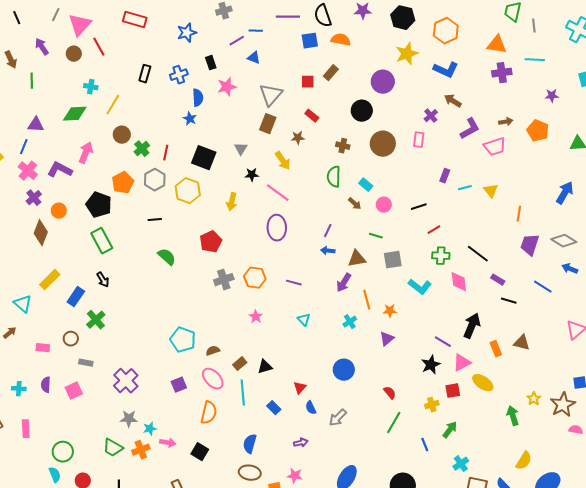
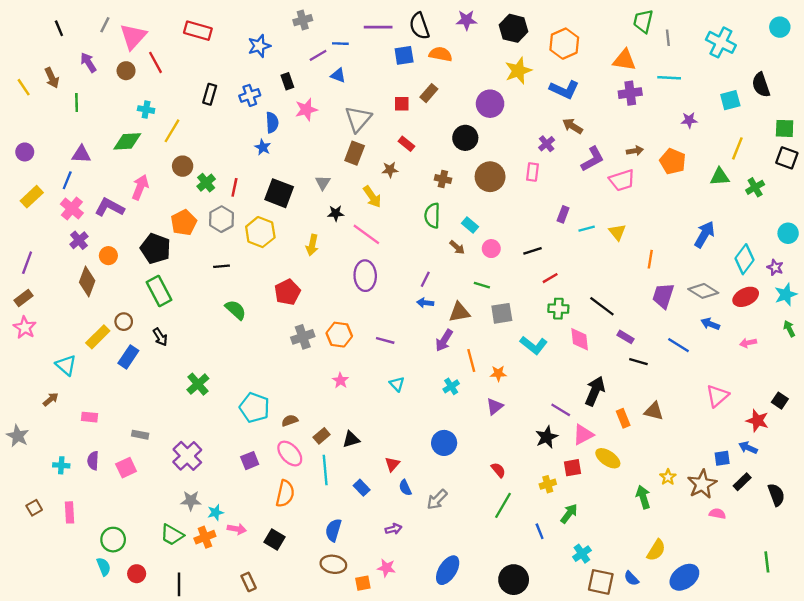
green cross: (96, 320) -> (198, 384), moved
brown circle: (71, 339) -> (124, 322), moved

